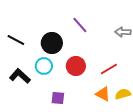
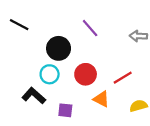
black line: (16, 40) -> (19, 25), moved
black L-shape: (20, 76) -> (34, 96), moved
orange triangle: (103, 94) -> (101, 99), moved

